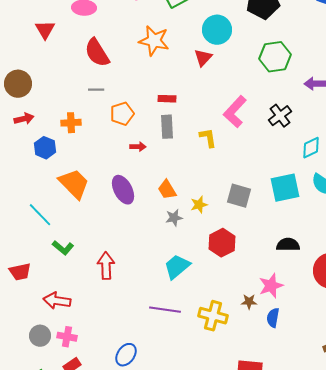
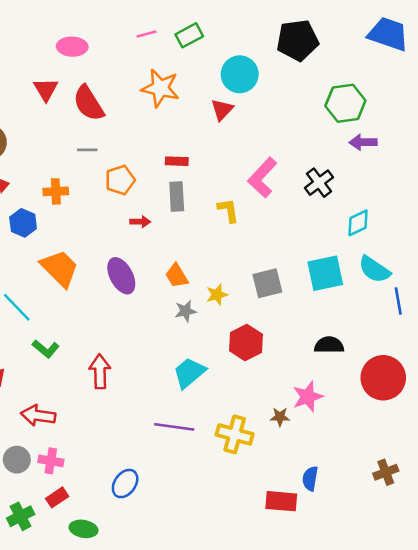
red triangle: (45, 30) -> (46, 89), moved
green hexagon: (275, 57) -> (345, 103), moved
gray square: (239, 196) -> (267, 283), turned -30
blue semicircle: (273, 318) -> (310, 478), moved

